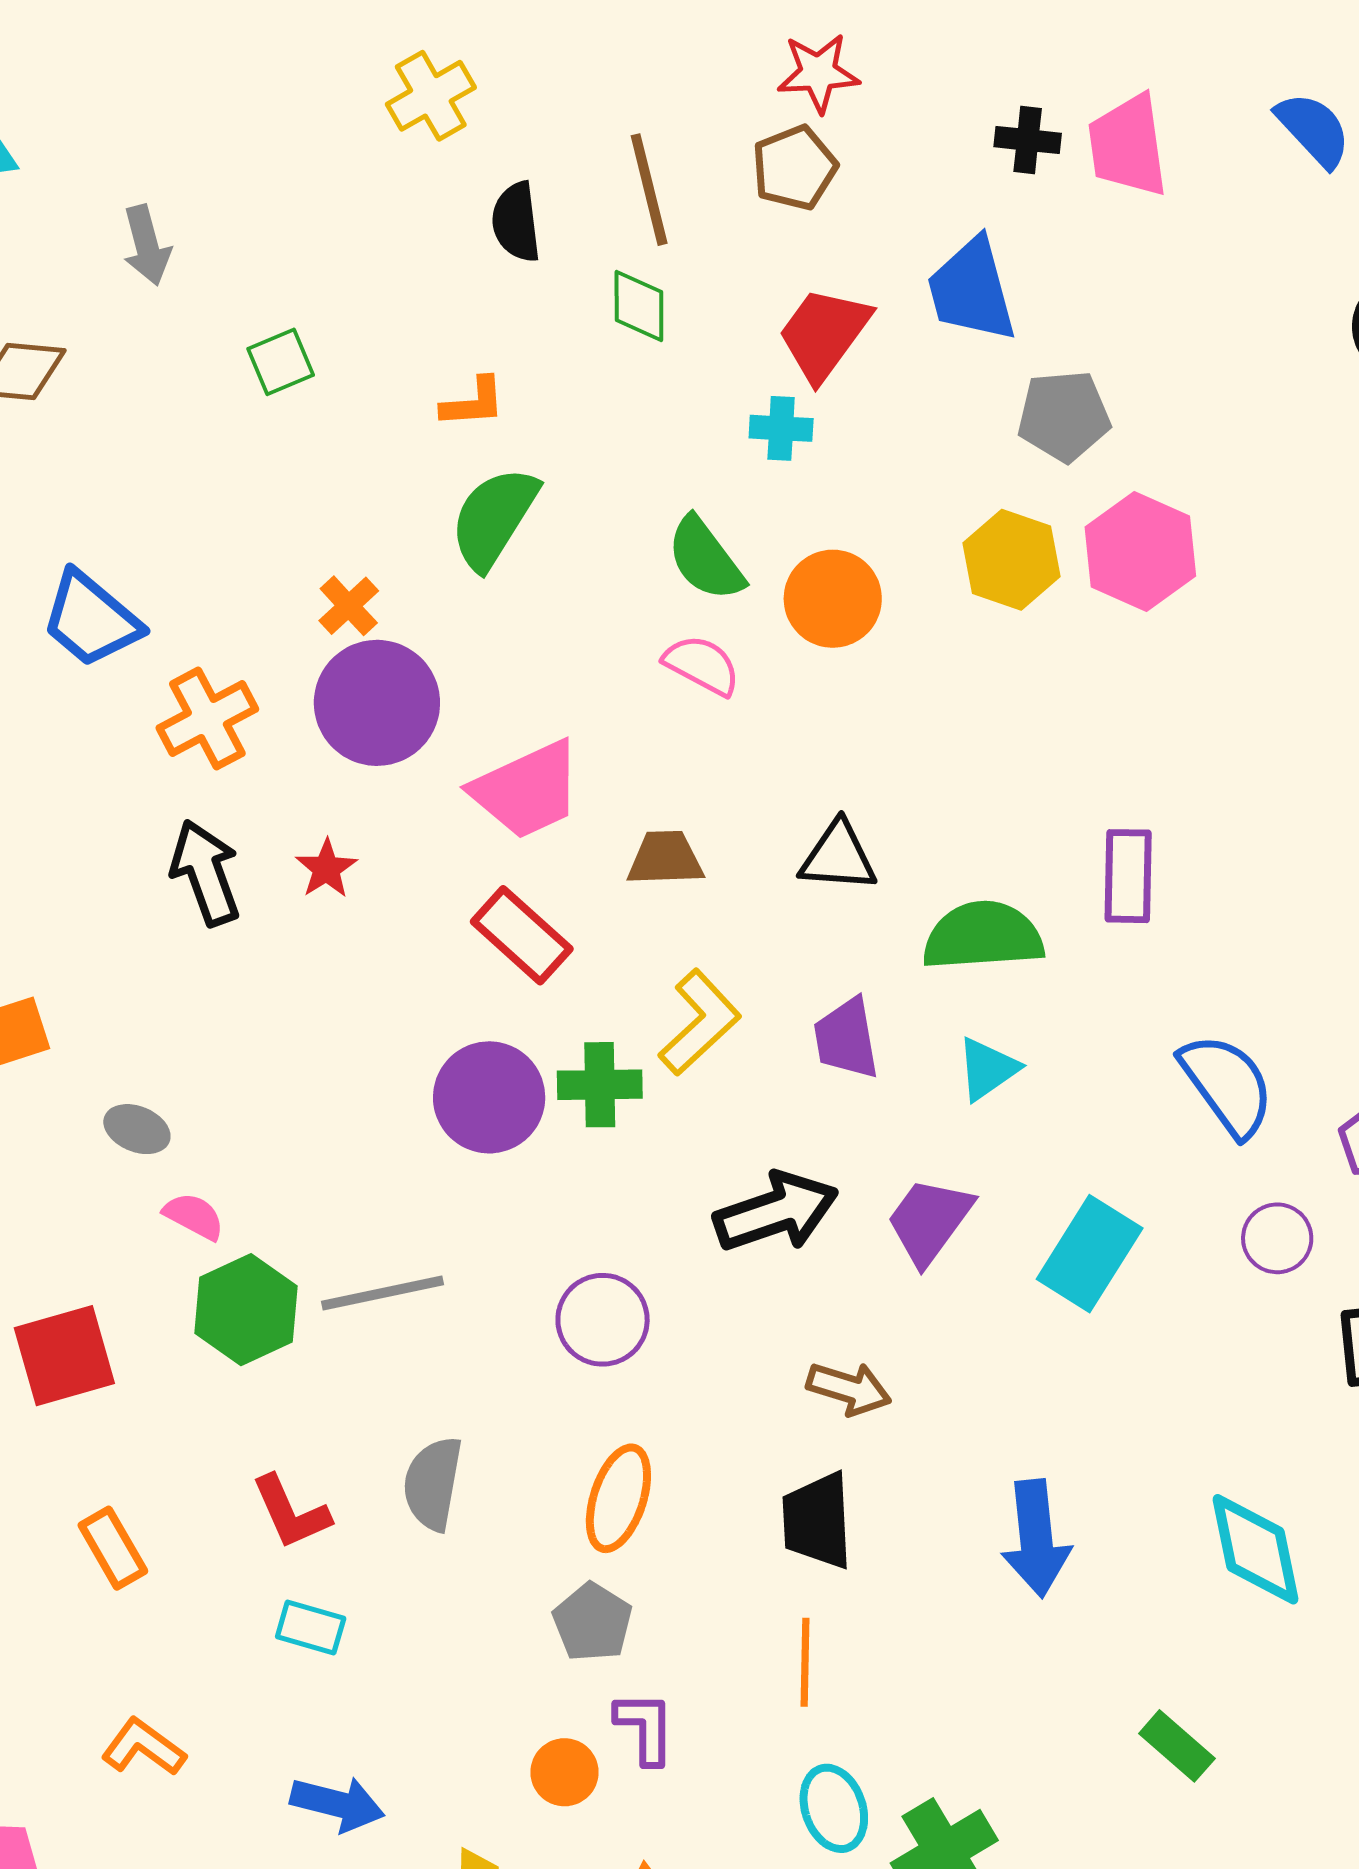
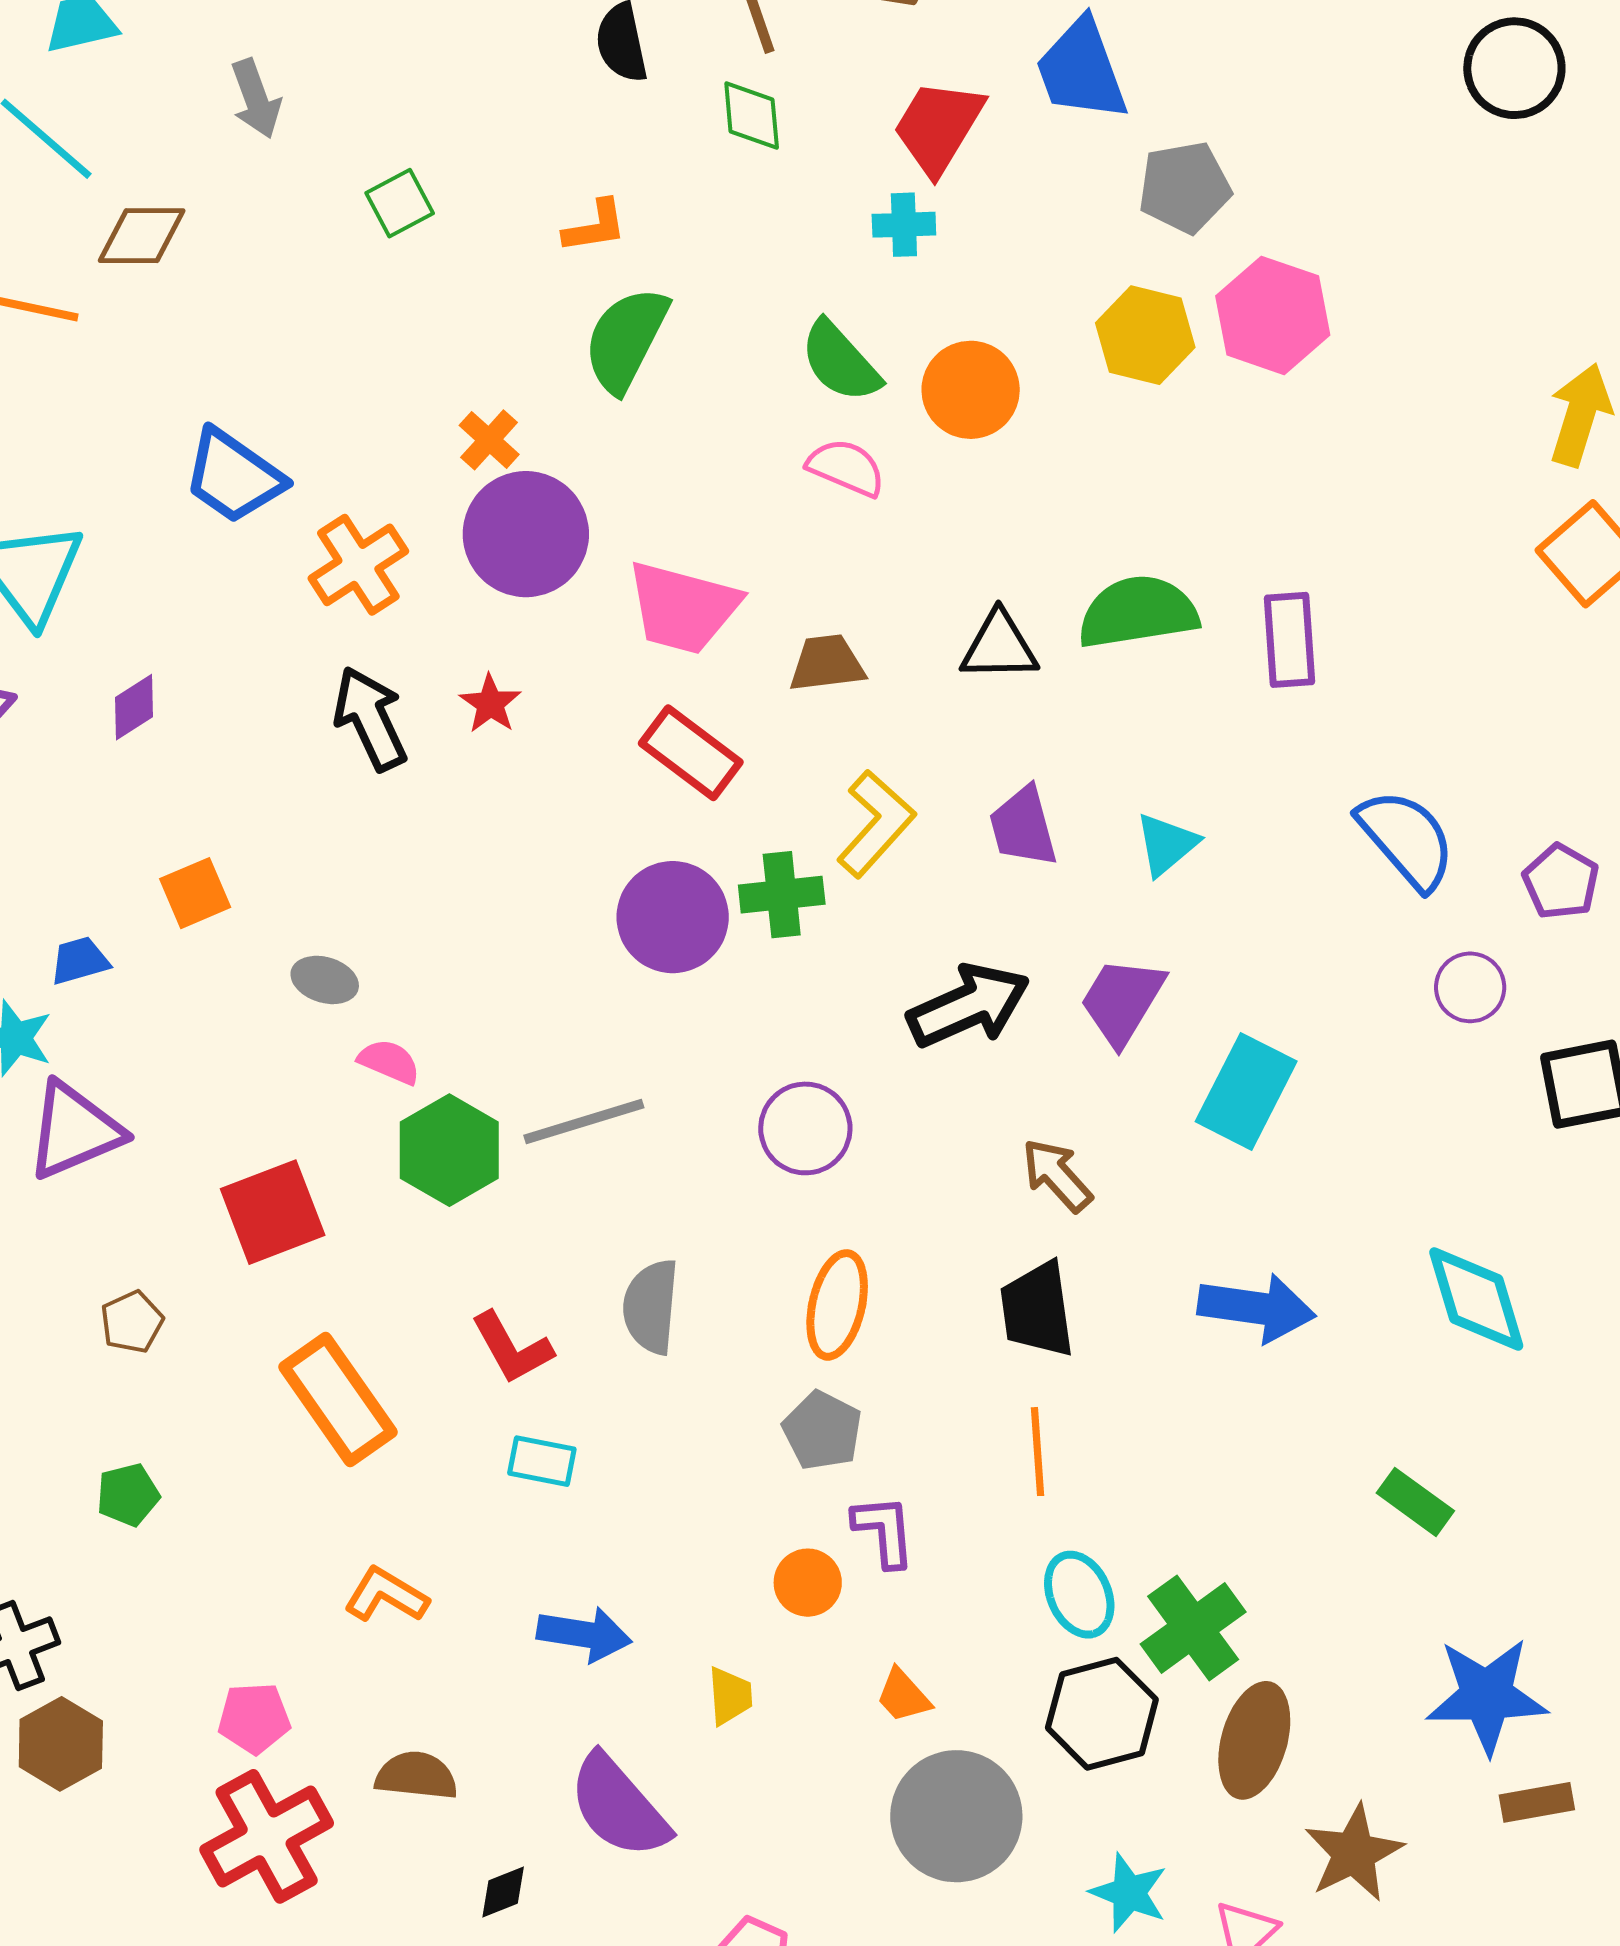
pink trapezoid: (527, 790) -> (683, 608), turned 45
green semicircle: (983, 936) -> (1138, 612), moved
cyan rectangle: (1090, 1254) -> (1246, 1091), moved
brown arrow: (849, 1389) -> (1057, 1175), turned -144
blue arrow: (1036, 1538) -> (1257, 1308), turned -71
orange rectangle: (113, 1548) -> (338, 1399), size x1.6

